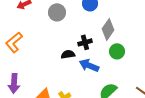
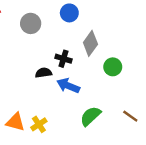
black cross: (85, 42) -> (63, 59), turned 32
green circle: (117, 51) -> (113, 67), moved

